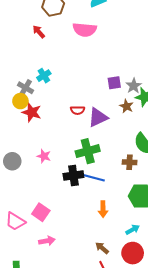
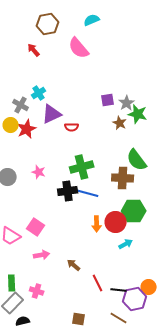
pink semicircle: (85, 30) -> (79, 48), turned 45
yellow circle: (20, 101) -> (11, 125), moved
red star: (32, 112) -> (27, 129), turned 30
purple triangle: (98, 117) -> (52, 114), moved
brown cross: (130, 162) -> (123, 178), size x1.5
brown arrow: (102, 248) -> (74, 265), moved
red circle: (133, 253) -> (116, 222), moved

